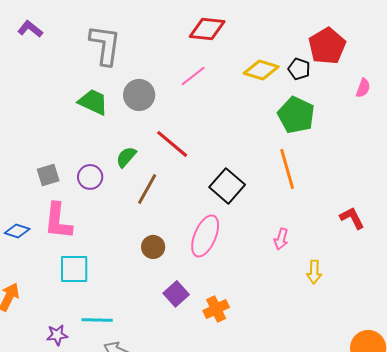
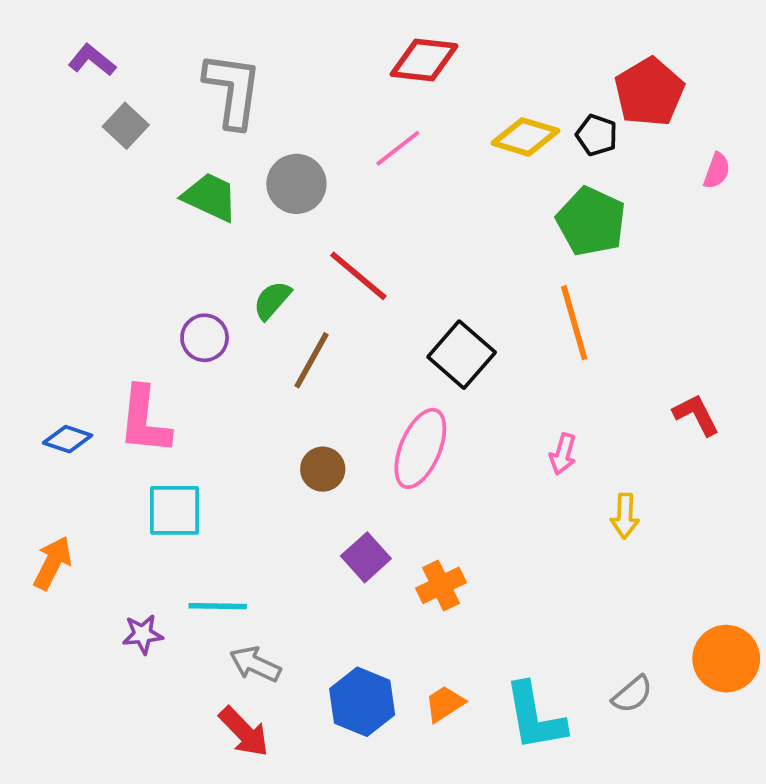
gray square: (48, 175) -> (126, 126), moved, turned -30

